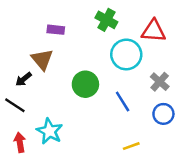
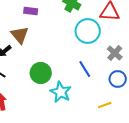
green circle: (85, 84) -> (41, 73), moved
cyan star: (50, 131) -> (61, 92), moved
yellow line: (131, 146) -> (105, 105), moved

